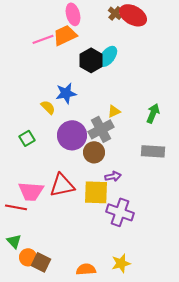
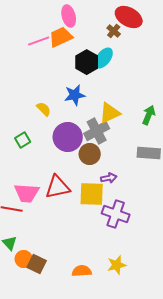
brown cross: (115, 13) -> (114, 31), moved
blue star: (66, 93) -> (75, 95), moved
yellow triangle: (114, 111) -> (110, 113), size x1.6

